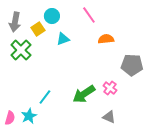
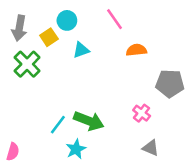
green arrow: (84, 94) -> (89, 121), moved, turned -125
cyan star: (29, 116) -> (76, 149), moved
gray triangle: (109, 117) -> (151, 148), moved

